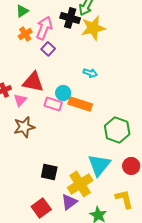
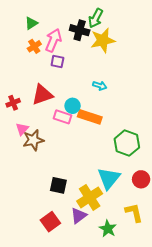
purple square: (48, 49) -> (57, 61), turned -32
red triangle: (33, 82) -> (42, 95), turned -30
pink triangle: (20, 100) -> (22, 129), moved

